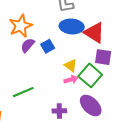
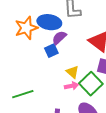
blue ellipse: (72, 26) -> (49, 22), moved
purple semicircle: (28, 45) -> (59, 38), moved

